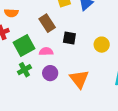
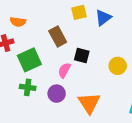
pink semicircle: (46, 51) -> (64, 70), moved, turned -64
green cross: (24, 70) -> (28, 87), turned 32

